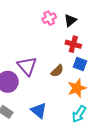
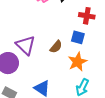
red cross: (73, 44) -> (87, 16), moved

